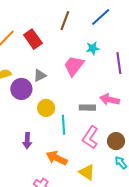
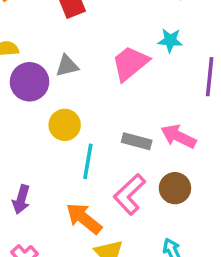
purple arrow: (27, 141) -> (21, 199), moved
brown circle: (116, 141) -> (175, 188), moved
orange arrow: (57, 158) -> (84, 218), moved

